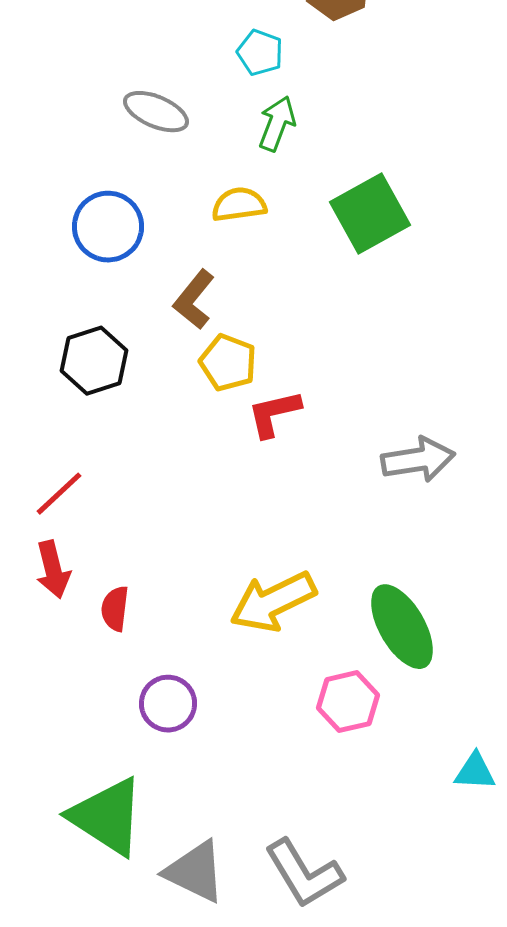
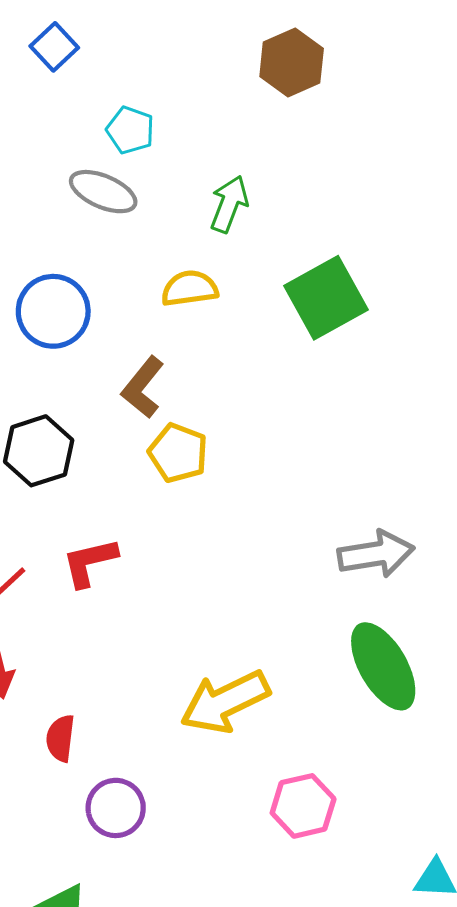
cyan pentagon: (260, 53) -> (130, 130), moved
red L-shape: (274, 414) -> (90, 562), moved
red semicircle: (115, 609) -> (60, 738), moved
green ellipse: (402, 627) -> (383, 666), moved

